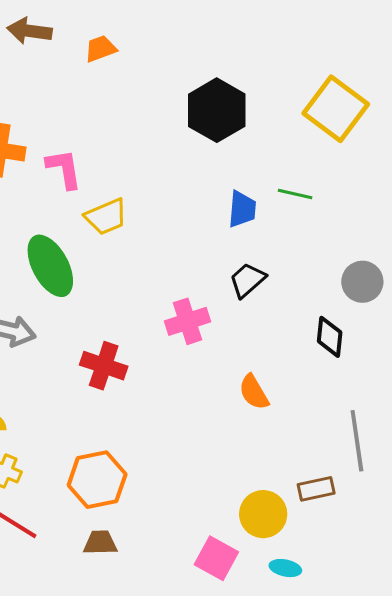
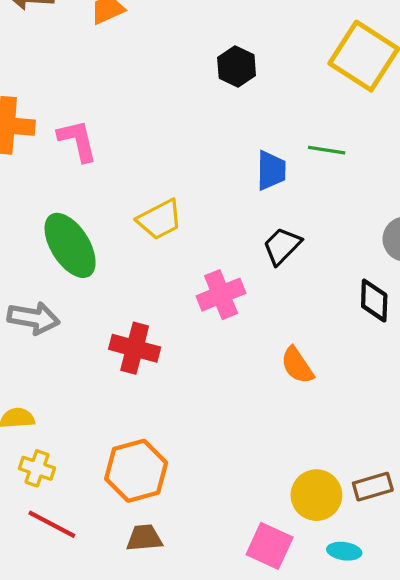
black hexagon: (217, 110) -> (237, 66), size x0.6
yellow trapezoid: (106, 217) -> (160, 219), moved
brown rectangle: (316, 489) -> (373, 487), moved

